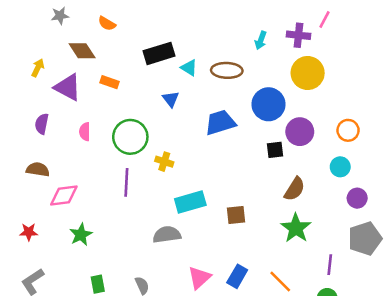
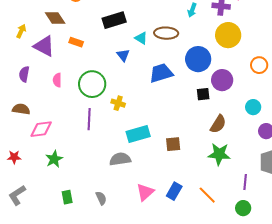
cyan triangle: (189, 68) -> (141, 38), moved
orange circle: (348, 130) -> (259, 65), moved
green star: (296, 228) -> (219, 154), turned -30

